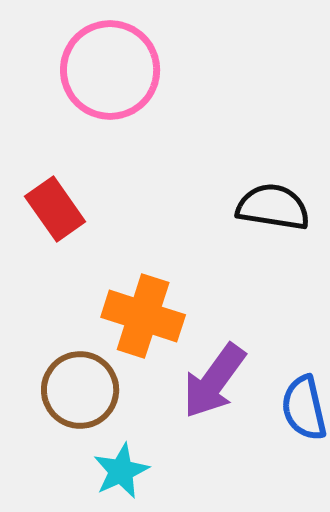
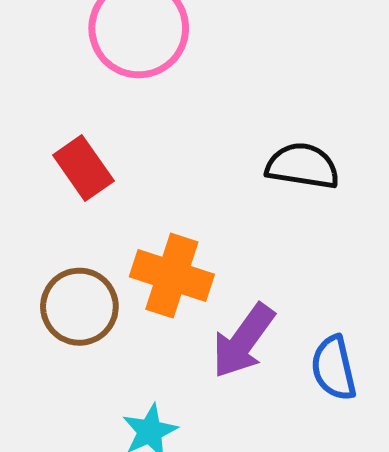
brown circle: (80, 390) -> (79, 307), moved

